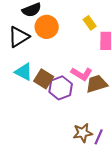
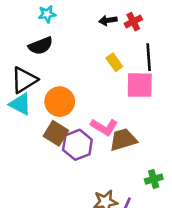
orange circle: (47, 27) -> (60, 102), moved
cyan triangle: (24, 72) -> (20, 104), moved

